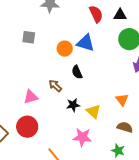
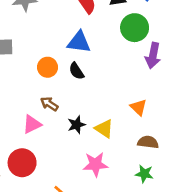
orange circle: (65, 49) -> (47, 67), moved
black semicircle: (77, 72) -> (76, 71), moved
pink triangle: (31, 97) -> (32, 124), moved

